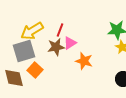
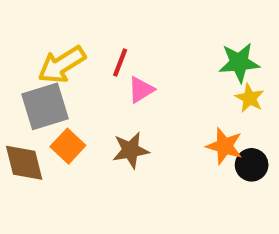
brown star: (56, 47) -> (131, 150), moved
orange star: (84, 61) -> (224, 146), moved

